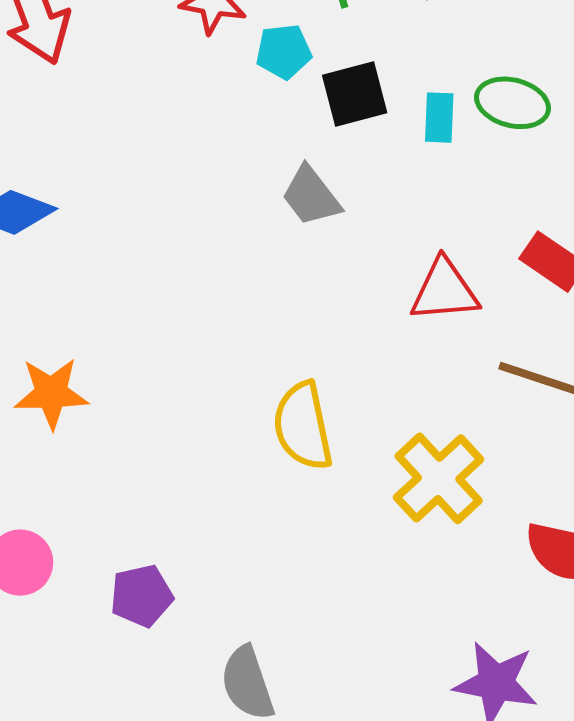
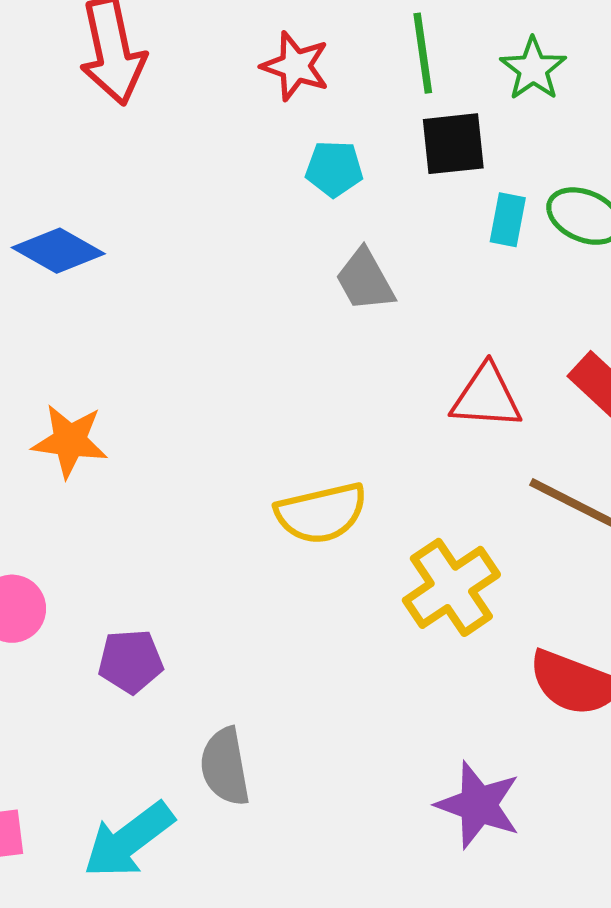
cyan pentagon: (284, 51) -> (334, 169), moved
black square: (355, 94) -> (453, 144), moved
yellow semicircle: (303, 426) -> (321, 513), turned -100

